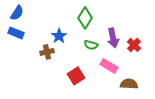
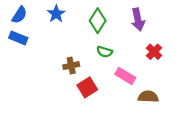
blue star: (59, 36) -> (56, 14), moved
purple arrow: (113, 38) -> (138, 20), moved
brown cross: (47, 52) -> (71, 66), moved

